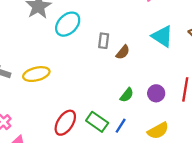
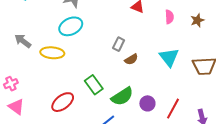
cyan ellipse: (68, 24) -> (71, 26), moved
green semicircle: (127, 95) -> (122, 96), size x1.6
green rectangle: (97, 122) -> (94, 85), moved

